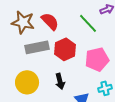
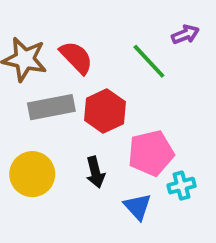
pink pentagon: (97, 59) -> (151, 153), moved

